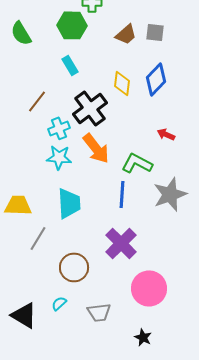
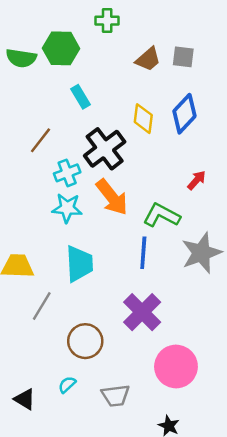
green hexagon: (72, 25) -> (61, 48), moved
green semicircle: (21, 33) -> (21, 58), turned -50
red arrow: (166, 134) -> (197, 180), turned 108
black triangle: (24, 315) -> (25, 399), size x0.7

